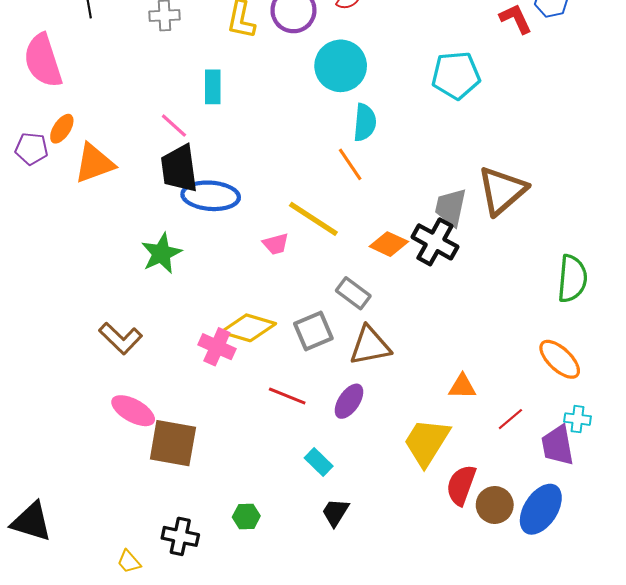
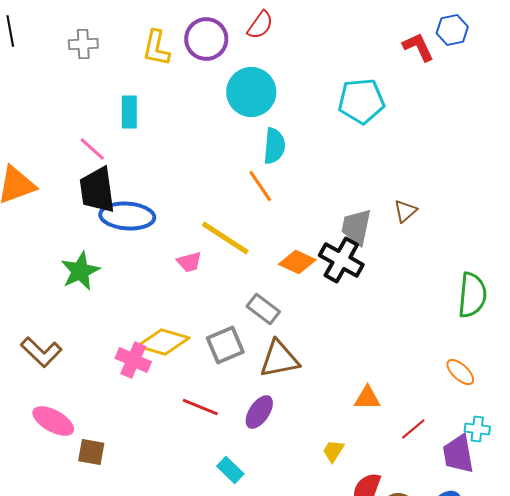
brown triangle: (502, 191) -> (405, 211), size x0.5
orange ellipse: (560, 359) -> (460, 372), size x0.7
yellow trapezoid: (427, 442) -> (333, 451), size x0.5
brown square: (173, 443) -> (91, 452), size x0.6

